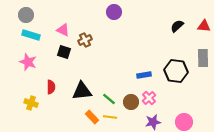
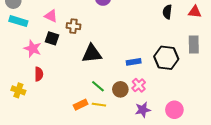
black semicircle: (177, 26) -> (167, 12), turned -40
brown cross: (85, 40) -> (73, 26), turned 32
pink star: (28, 62) -> (33, 49), moved
black triangle: (82, 91) -> (92, 54), moved
orange rectangle: (92, 117) -> (81, 105), turned -72

